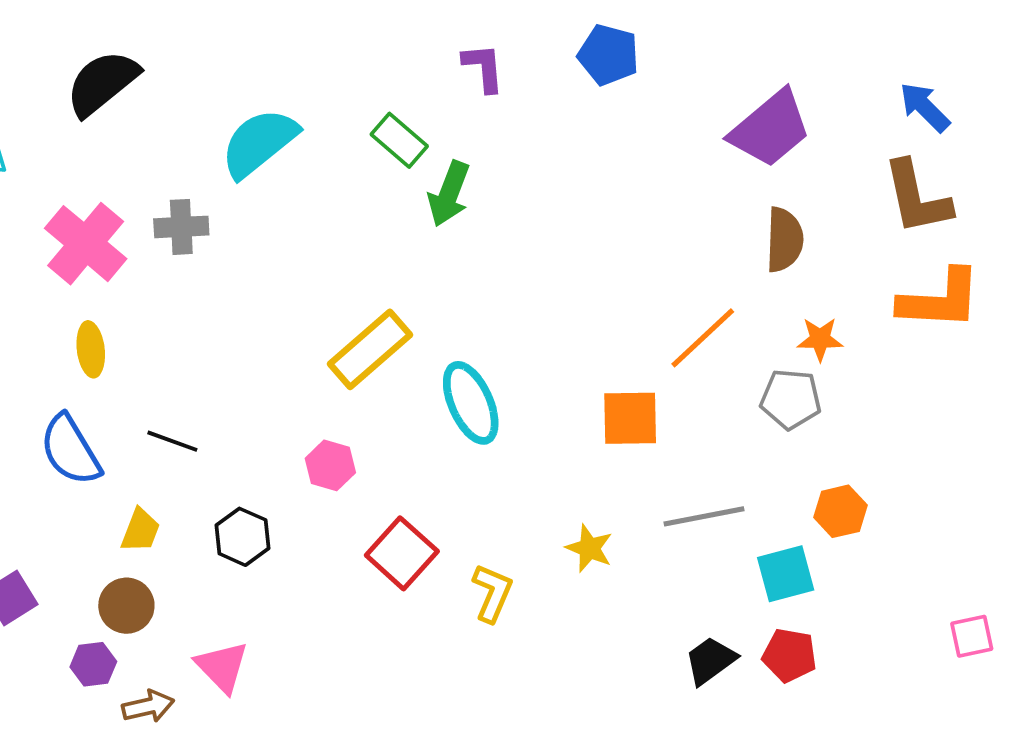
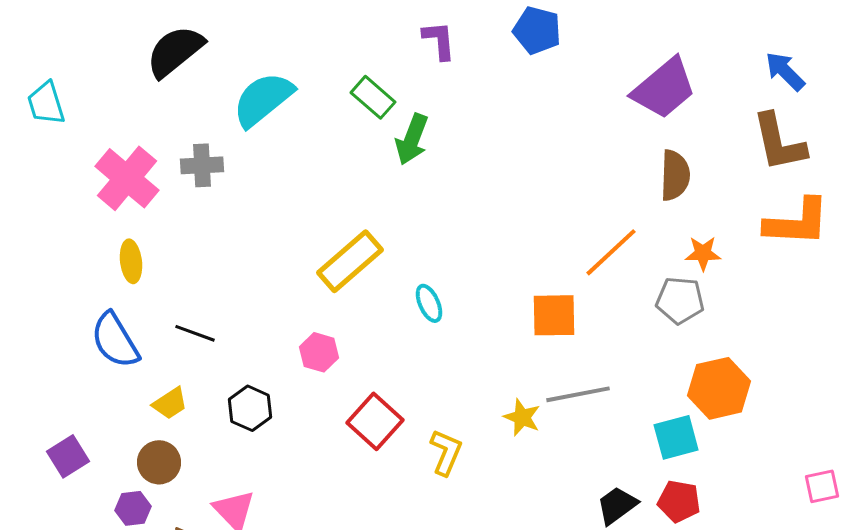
black semicircle: (102, 83) -> (175, 51), moved
cyan ellipse: (471, 403) -> (429, 303), size x0.6
orange hexagon: (840, 511) -> (719, 388), size x1.5
gray line: (704, 516) -> (578, 394), moved
yellow trapezoid: (140, 530) -> (170, 403), turned 36

